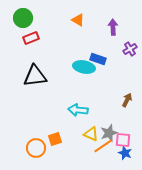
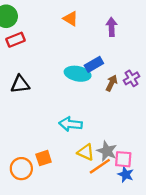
purple cross: (130, 49) -> (131, 78), moved
blue rectangle: (98, 59) -> (94, 64), turned -49
black triangle: (35, 76) -> (20, 84), size x0.7
brown arrow: (127, 100) -> (112, 83), moved
gray star: (109, 133) -> (107, 151), turned -30

